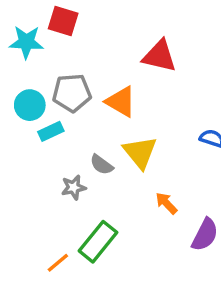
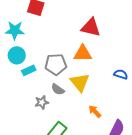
cyan star: (26, 42) -> (15, 30), moved
gray pentagon: (72, 93) -> (56, 64), moved
orange triangle: (121, 102) -> (83, 53), moved, turned -30

